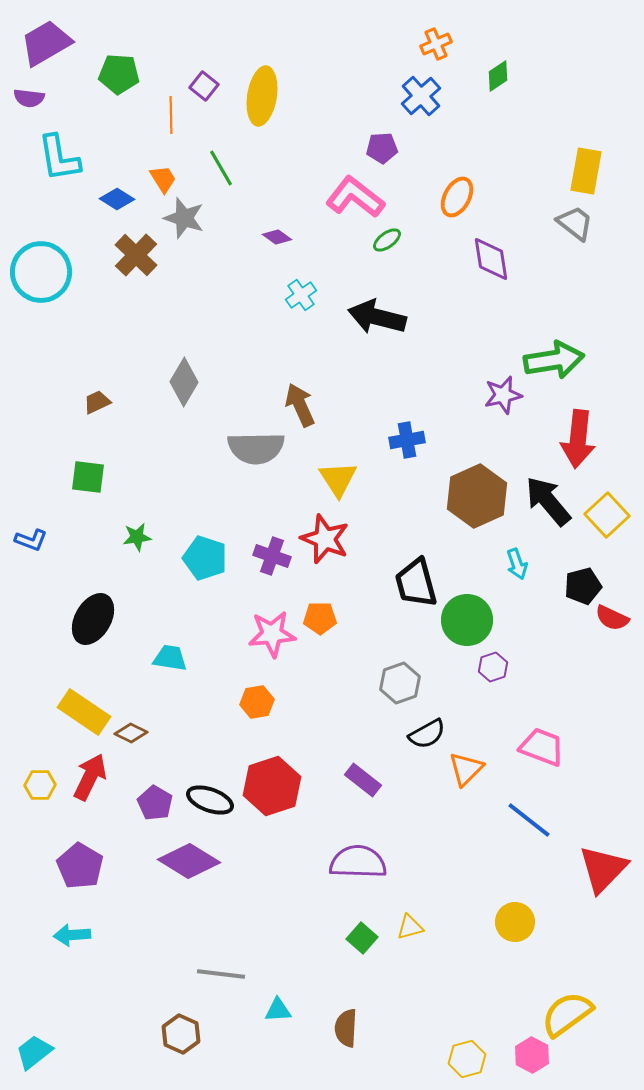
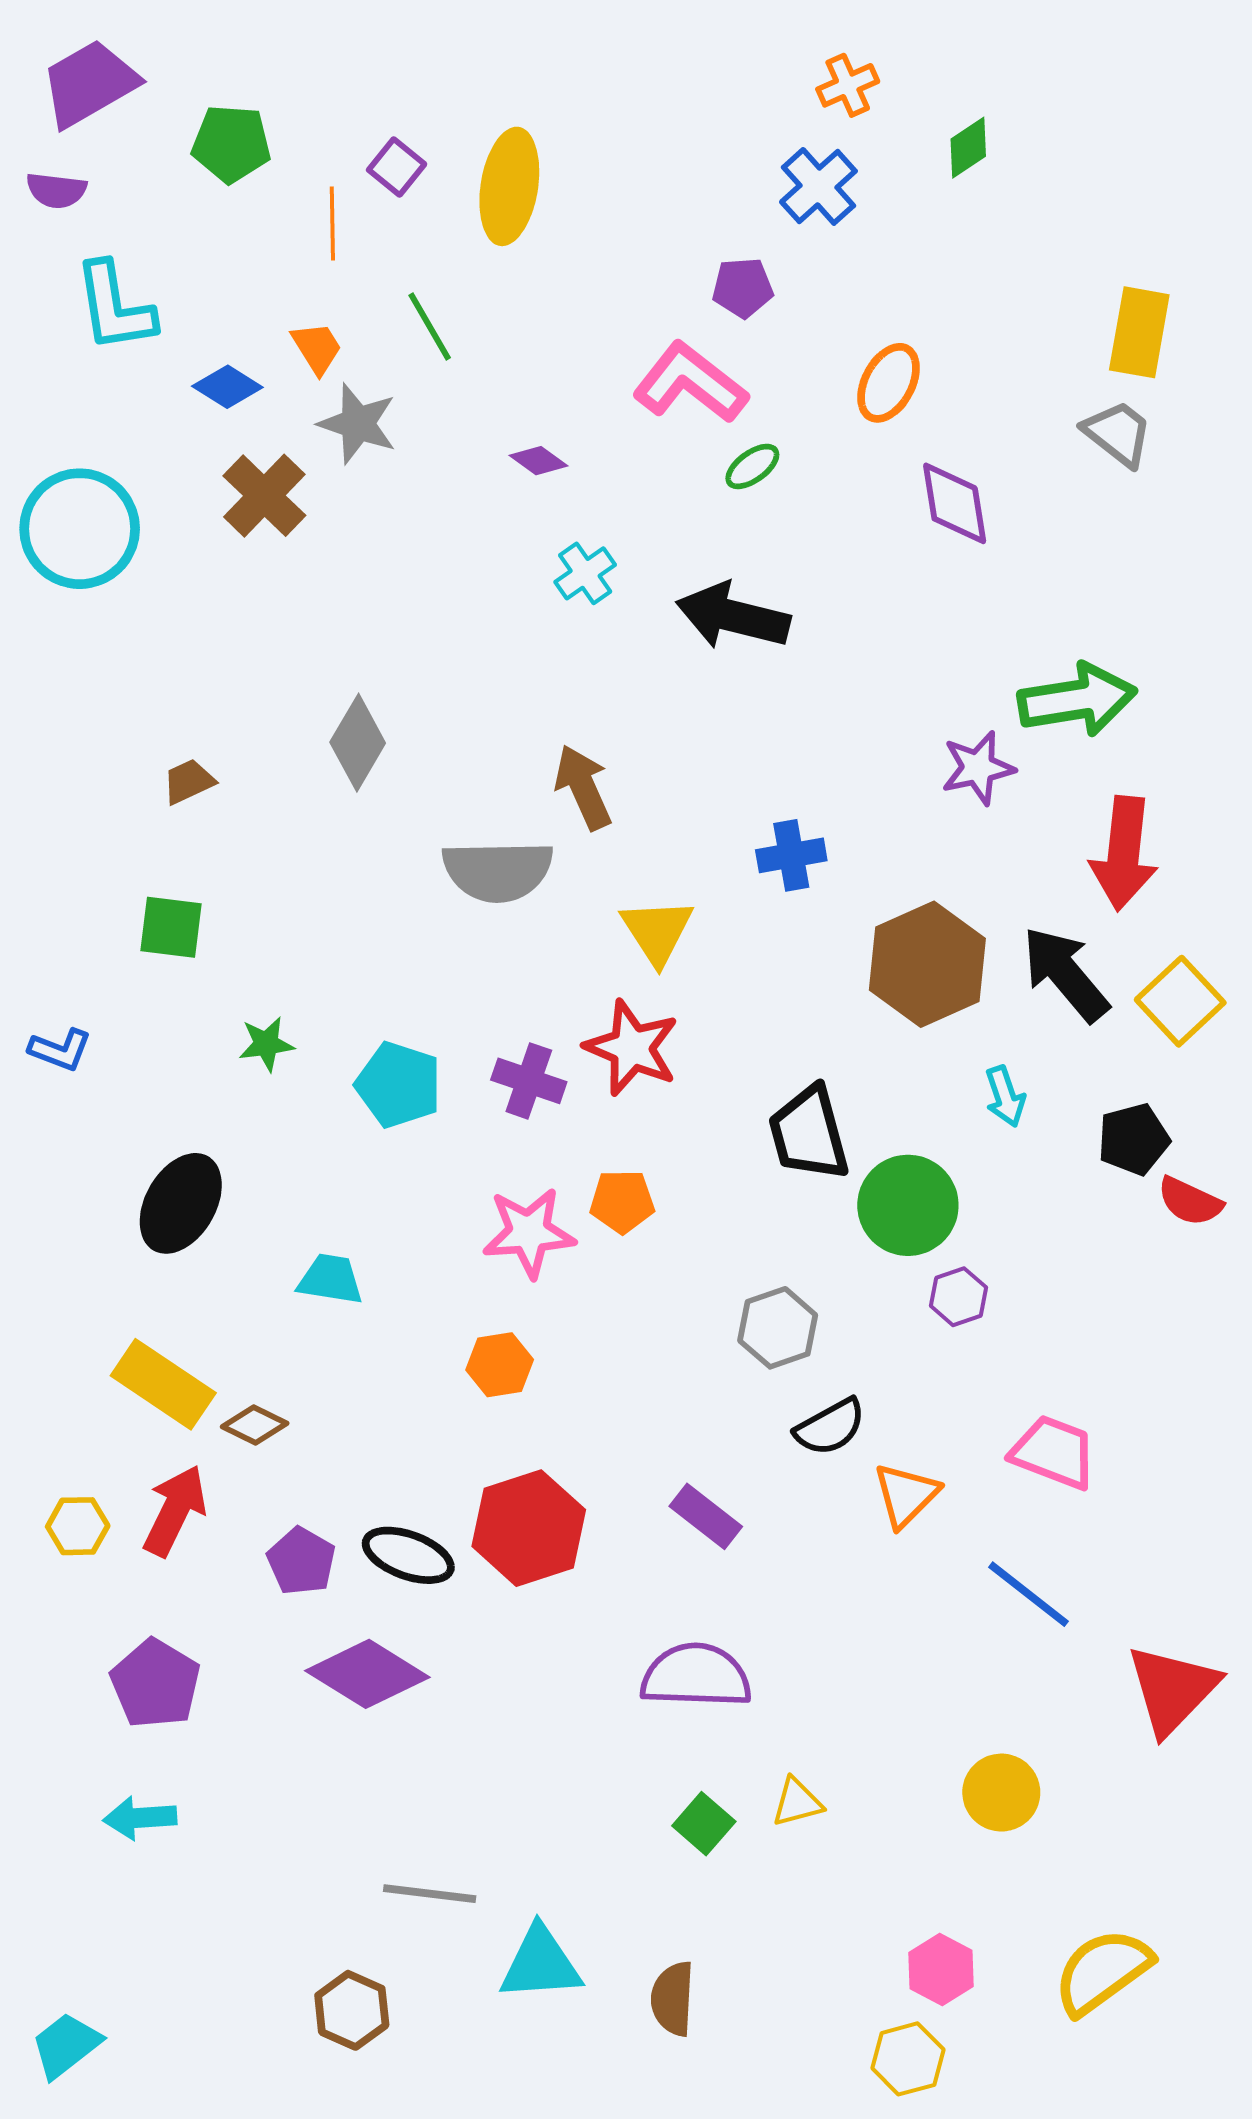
cyan triangle: (278, 1010) -> (540, 1964), size x1.6
pink hexagon: (532, 1055) -> (941, 1969), moved

